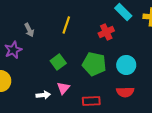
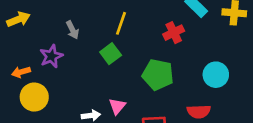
green square: (58, 62) -> (111, 54), moved
cyan circle: (126, 65) -> (216, 75), moved

